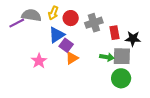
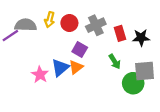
blue triangle: (57, 35) -> (60, 68), moved
purple square: (66, 45) -> (80, 50), moved
gray square: (122, 56) -> (145, 71), moved
green arrow: (107, 57) -> (115, 62), turned 56

